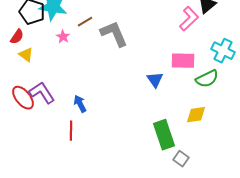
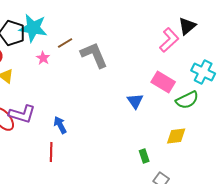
pink rectangle: (183, 61) -> (163, 82), turned 30
purple L-shape: (42, 93) -> (22, 114), turned 140
green rectangle: (164, 135) -> (144, 156), size x0.5

